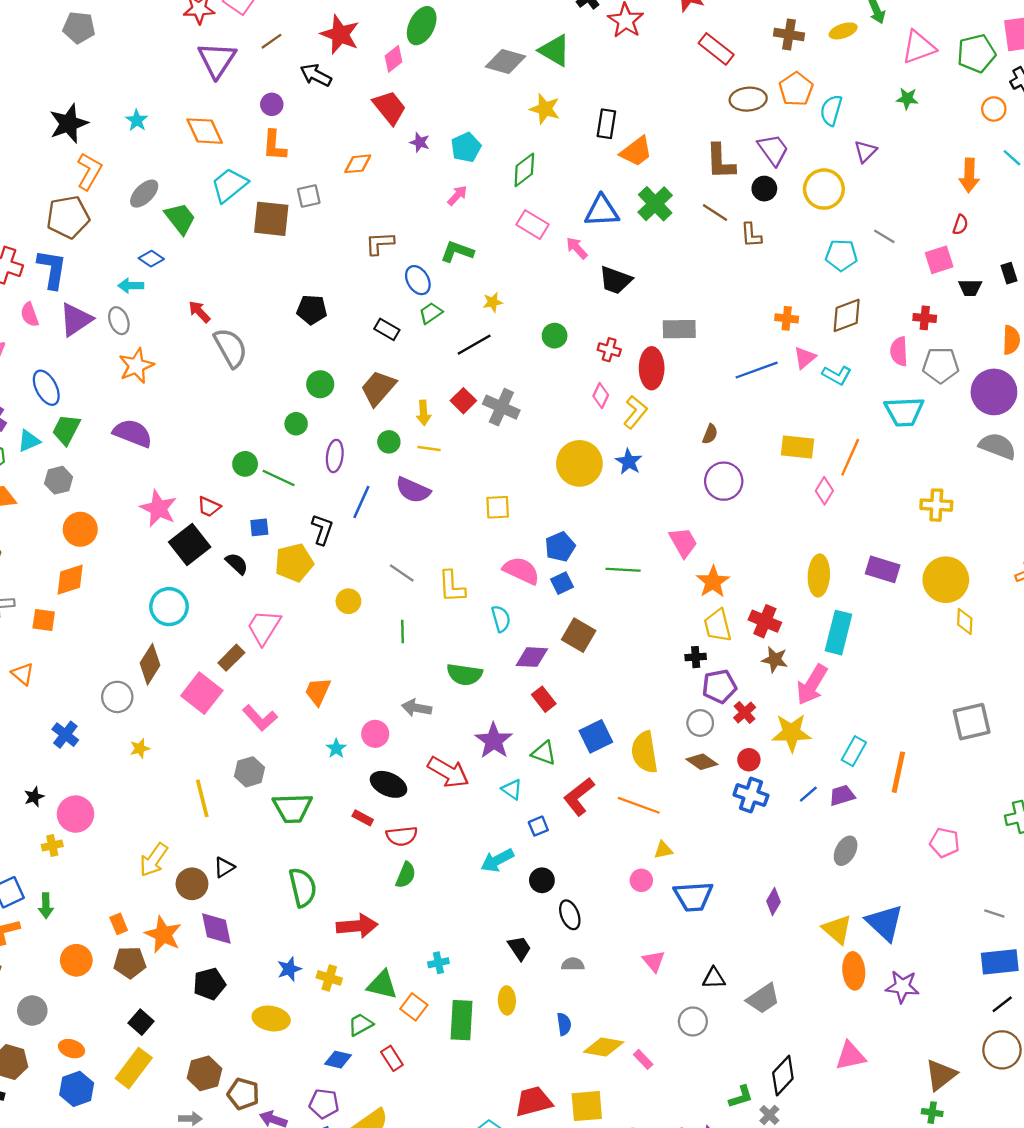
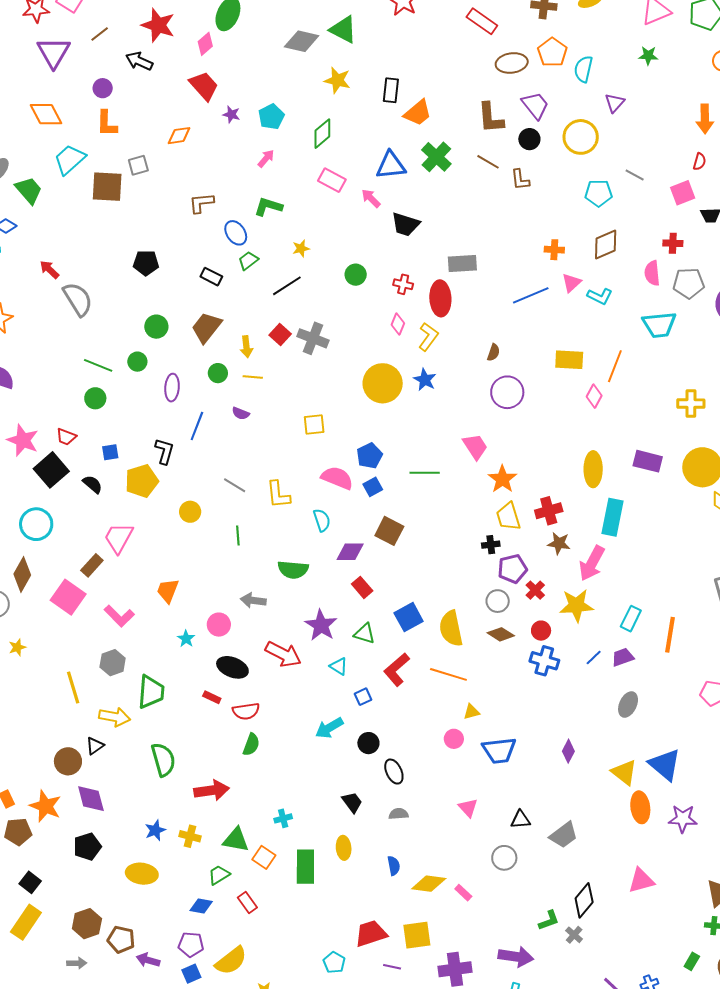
green line: (279, 478) -> (98, 365), moved
purple semicircle: (413, 490) -> (241, 413), size x0.6
red cross: (765, 621) -> (549, 511), turned -36
green trapezoid: (292, 808) -> (151, 692), turned -81
yellow arrow: (154, 860) -> (115, 717), moved, turned -112

